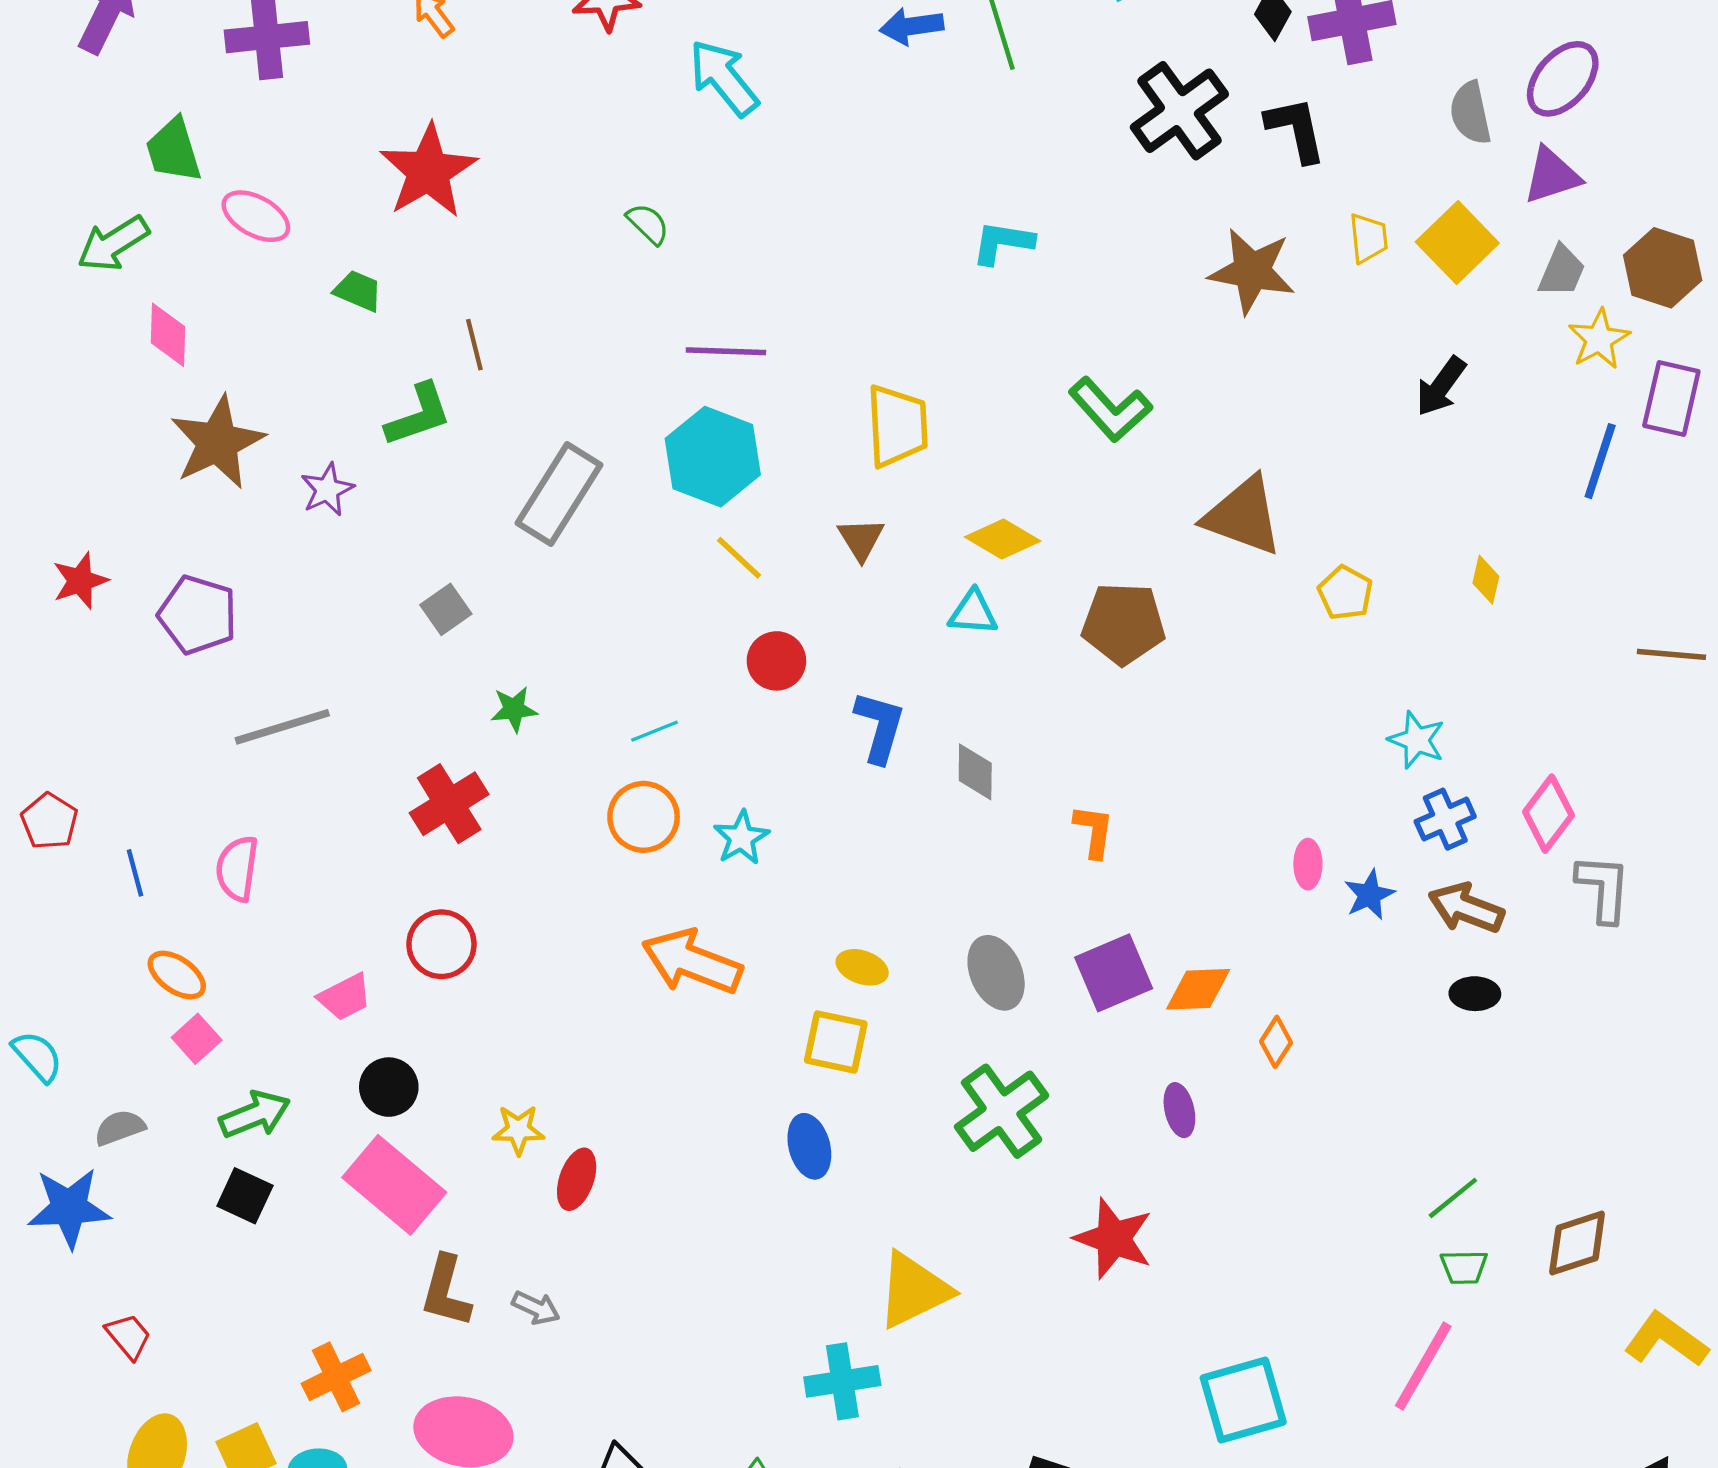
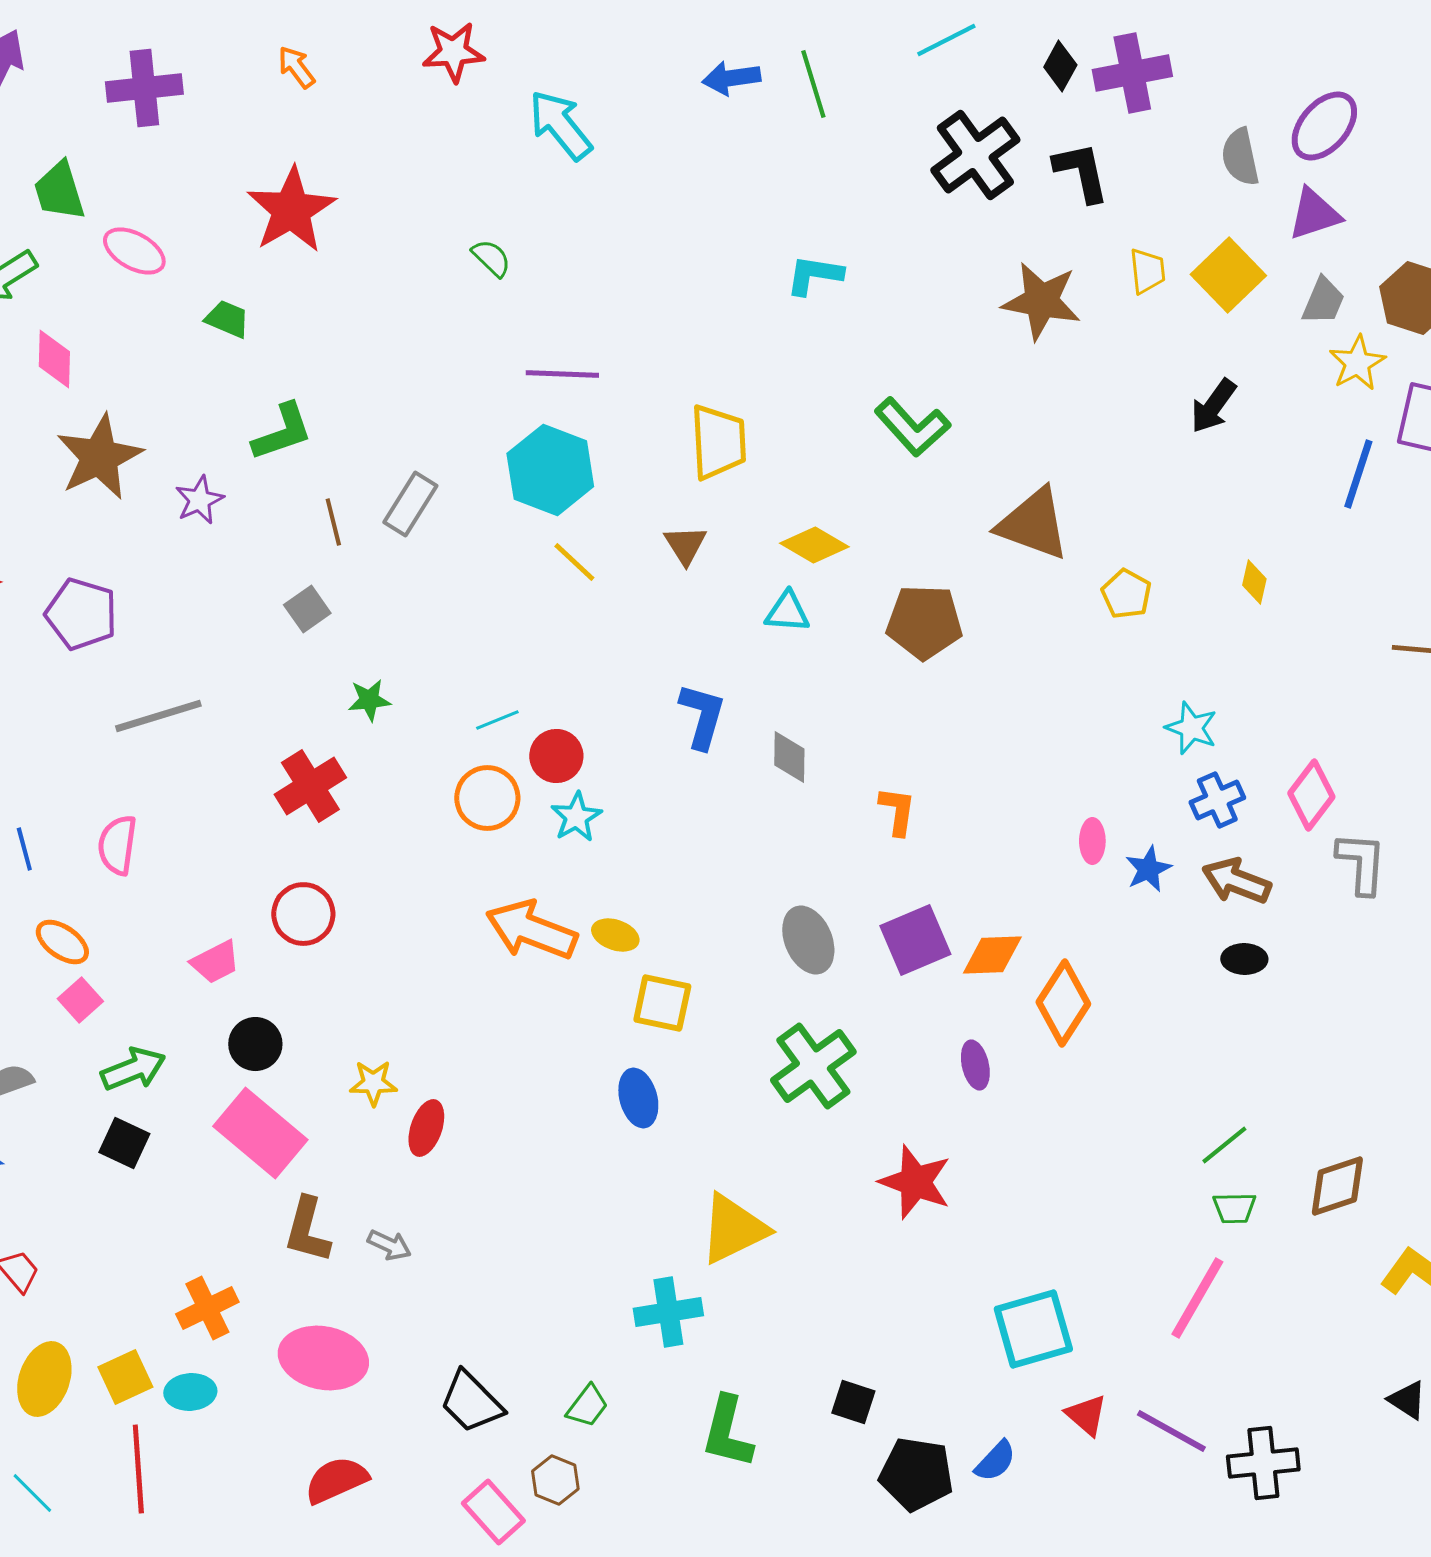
brown line: (474, 345) -> (333, 522), moved
gray rectangle: (559, 494) -> (410, 504), size x0.7
red circle: (776, 661) -> (556, 756), moved
yellow ellipse: (862, 967) -> (615, 935), moved
orange diamond: (1276, 1042) -> (1063, 1003), size x1.8

